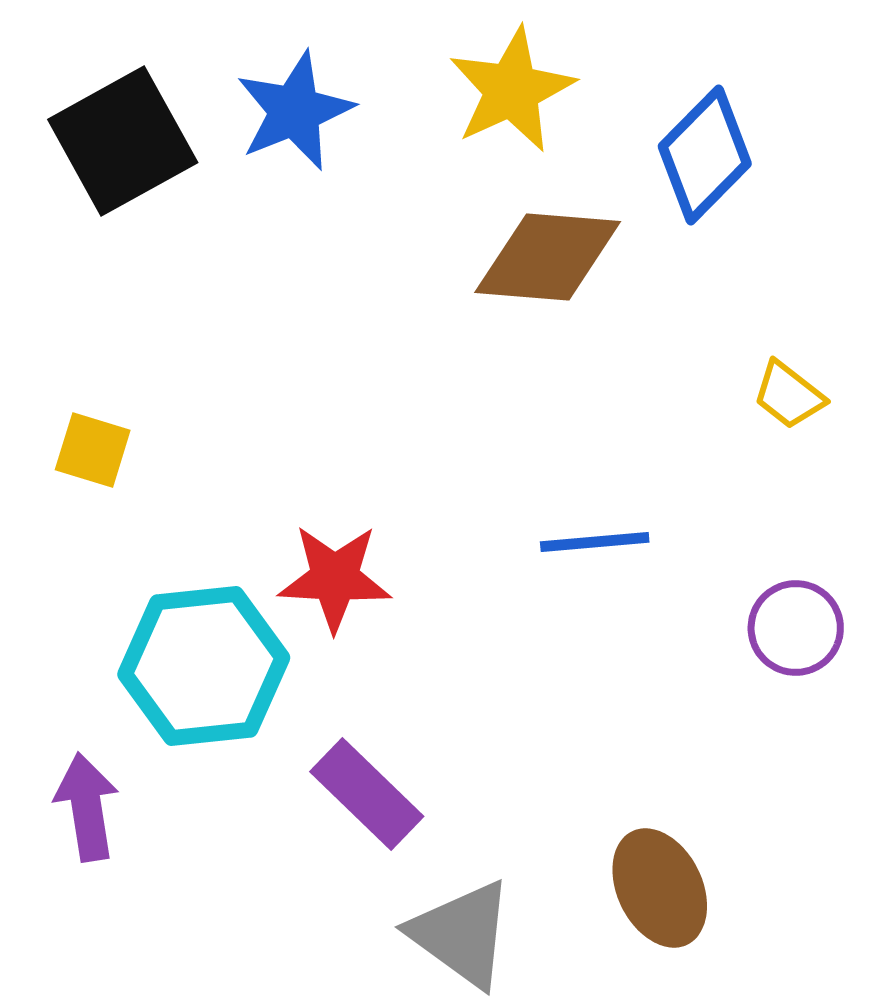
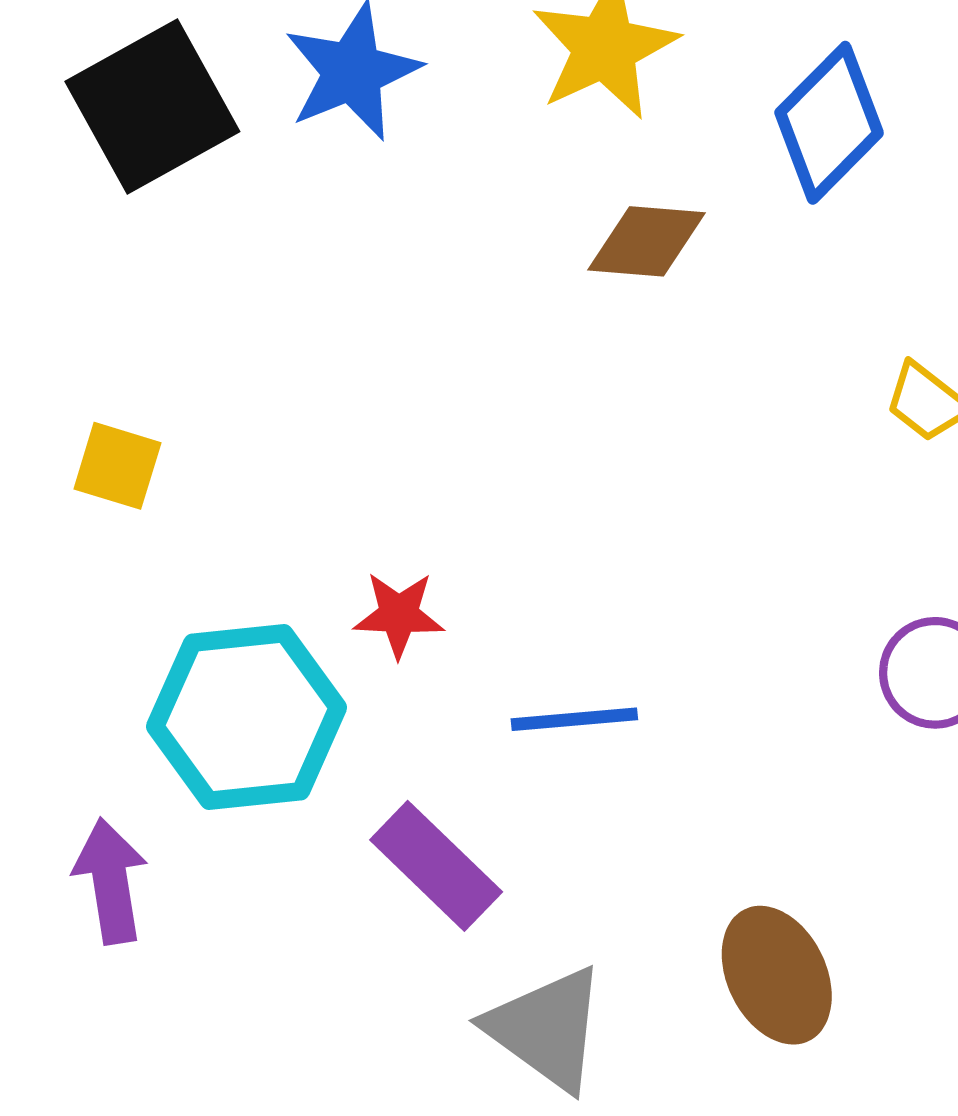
brown diamond: (548, 257) -> (647, 241), size x0.7
blue line: (595, 542) -> (574, 719), moved
red star: (335, 578) -> (399, 615), size x0.7

